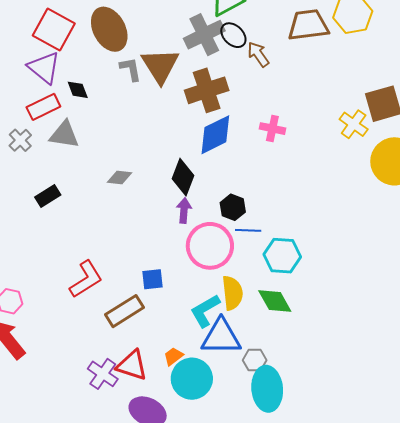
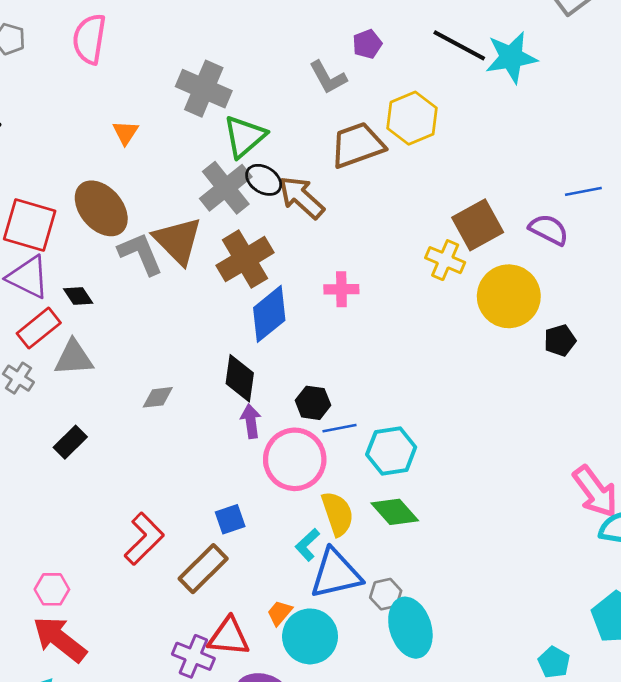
brown arrow: (258, 54) -> (301, 197), size x1.4
gray L-shape: (131, 69) -> (140, 254), size x1.4
cyan L-shape: (205, 311) -> (307, 545), size x0.7

